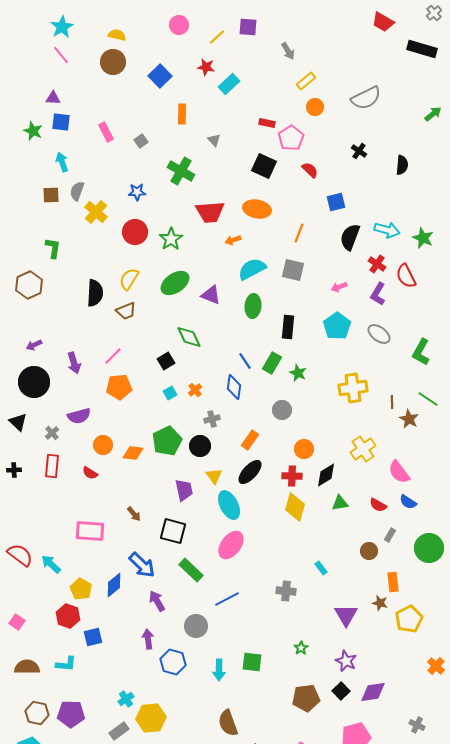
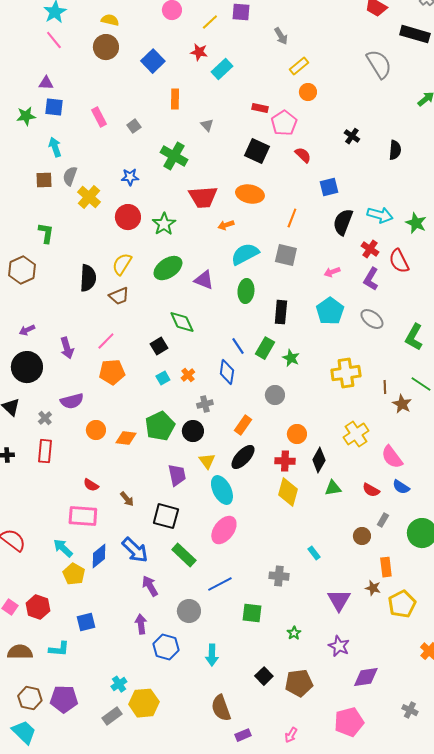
gray semicircle: (366, 98) -> (379, 64), moved, turned -96
green star: (33, 131) -> (26, 116), turned -30
red semicircle: (90, 473) -> (91, 485), moved
black diamond: (326, 475) -> (319, 460), turned -30
cyan arrow: (51, 564) -> (63, 548), moved
blue diamond: (114, 585) -> (99, 556), moved
red hexagon: (68, 616) -> (38, 607), moved
green square: (252, 662) -> (252, 613), moved
black square: (341, 691) -> (264, 676), moved

